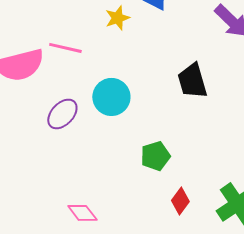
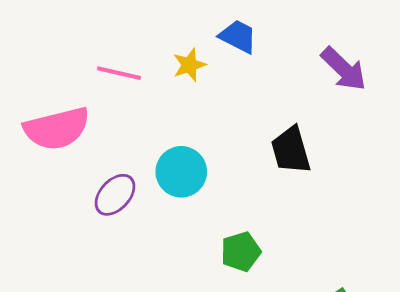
pink line: (65, 48) -> (119, 73), moved

